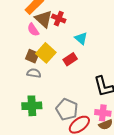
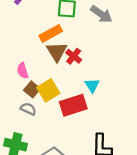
pink semicircle: (33, 30) -> (23, 71), moved
red rectangle: (70, 59) -> (73, 105), size x1.6

